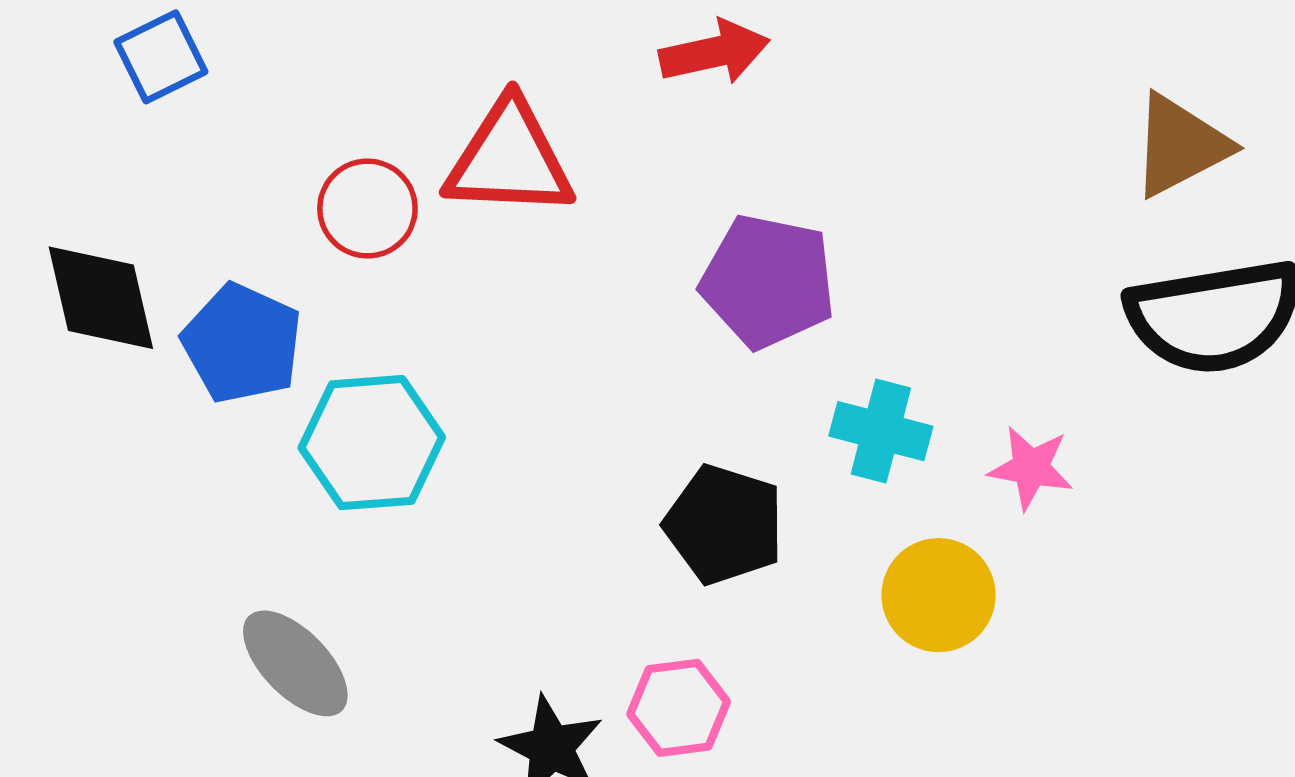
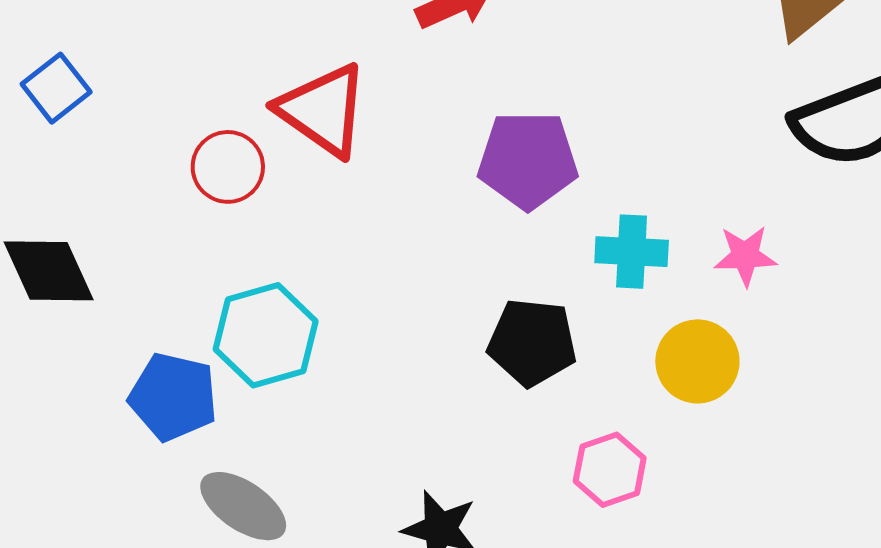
red triangle: (509, 159) -> (323, 110), turned 44
blue pentagon: (242, 343) -> (173, 397), moved
pink hexagon: (679, 708) -> (610, 470), moved

